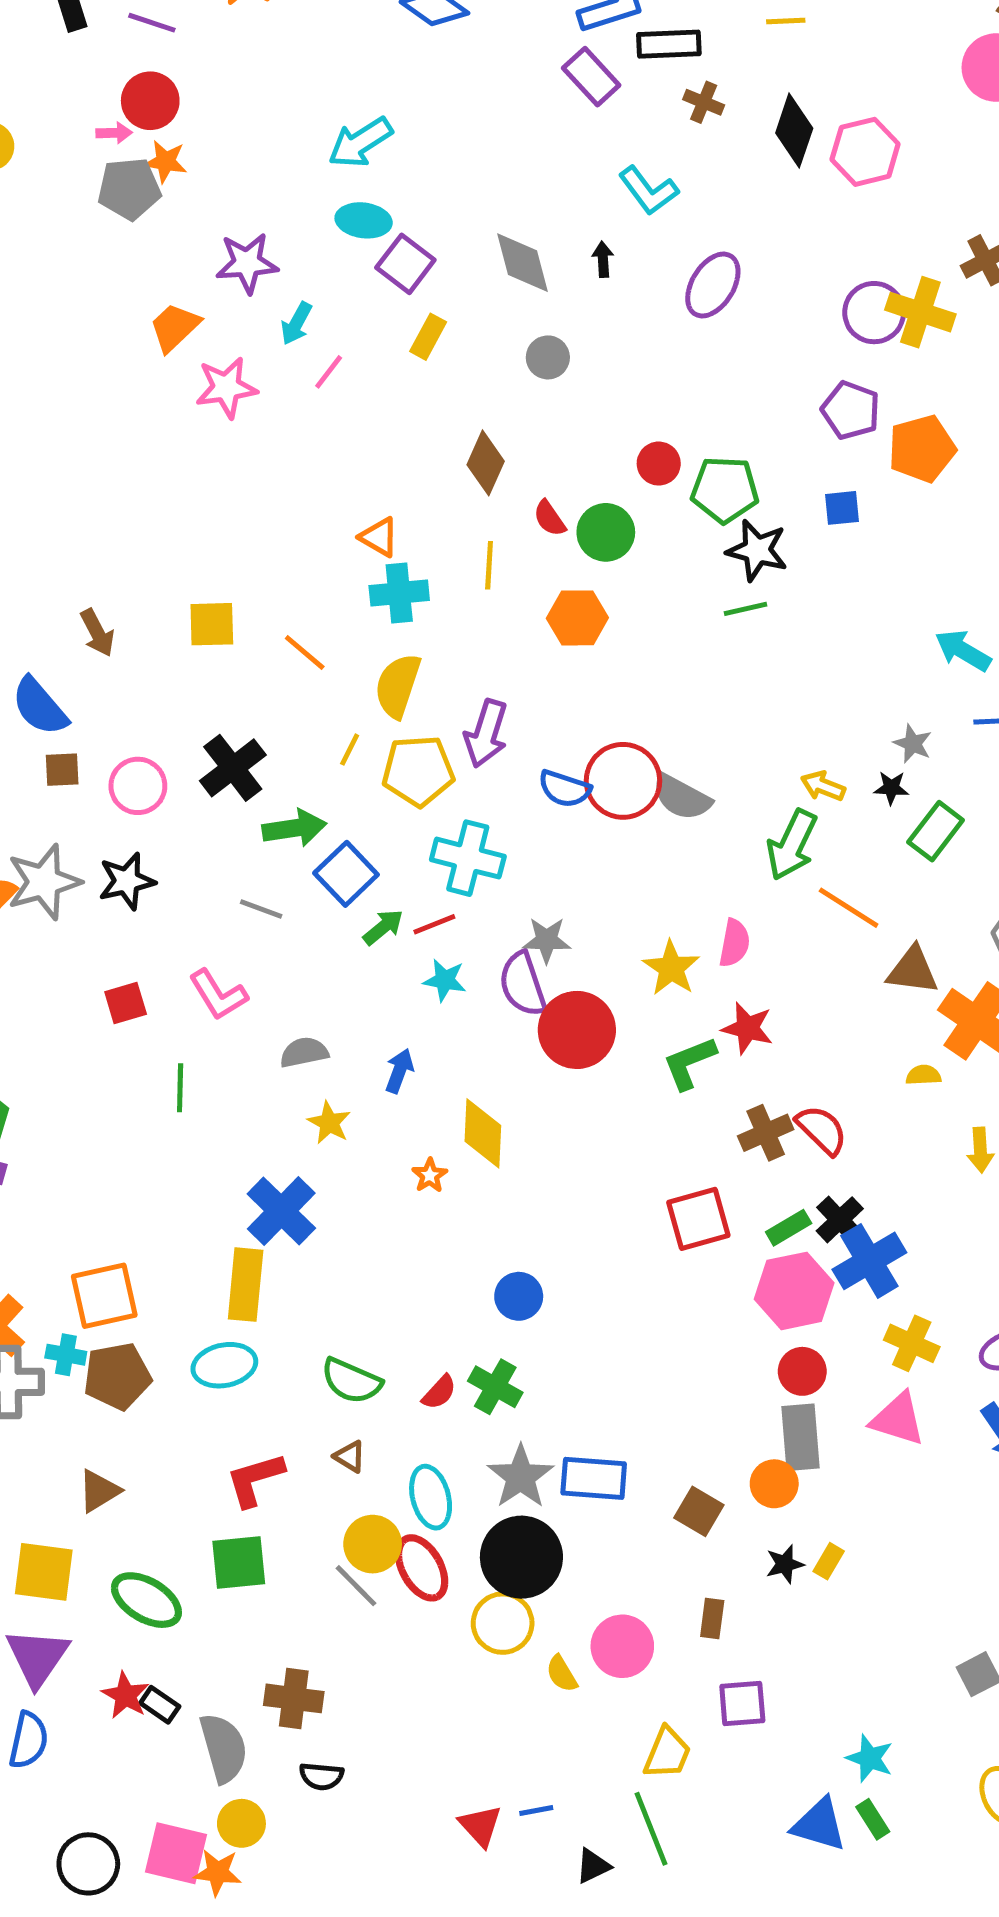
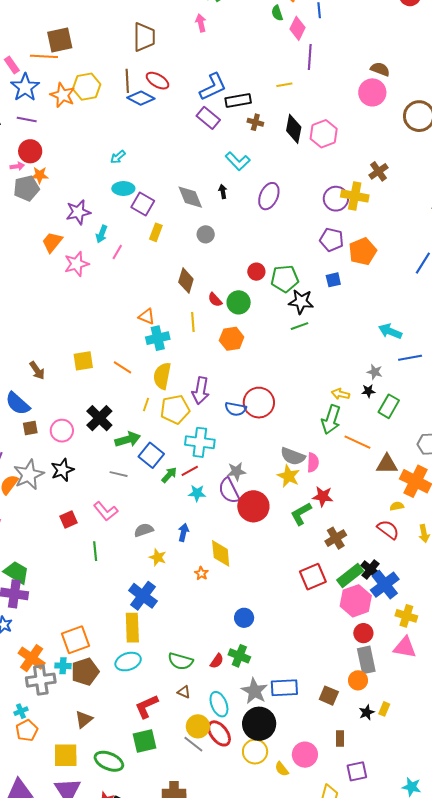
cyan arrow: (360, 142) -> (118, 157), size x0.6
gray semicircle: (682, 797) -> (293, 456), moved
red semicircle: (822, 1130) -> (388, 530), moved
green rectangle: (789, 1228) -> (350, 575), size x1.5

